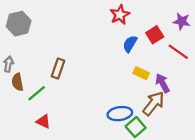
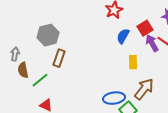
gray hexagon: (19, 24) -> (48, 35), moved
yellow rectangle: (141, 73) -> (133, 62), turned 64
purple arrow: (163, 83) -> (152, 43), moved

